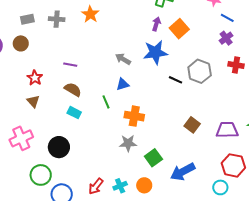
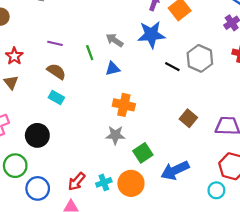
green line: (106, 102) -> (90, 53), moved
orange circle: (144, 185) -> (131, 183), size x1.5

